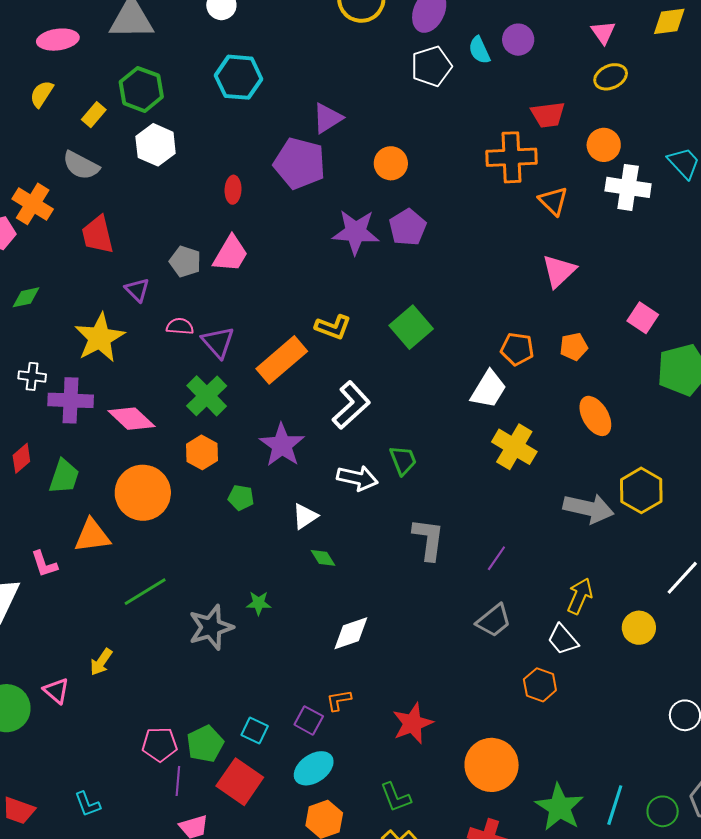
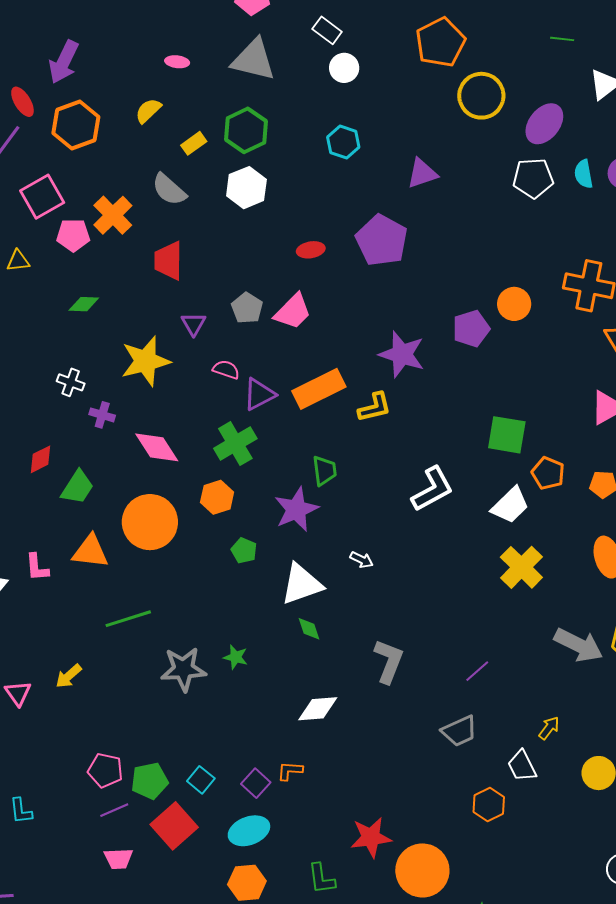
pink ellipse: (58, 40) -> (177, 62), size x0.6
cyan hexagon: (239, 77) -> (343, 142), size x0.7
purple triangle: (328, 118) -> (422, 173), moved
orange circle: (391, 163) -> (514, 304), moved
red ellipse: (233, 190) -> (311, 250), turned 64
purple star: (356, 232) -> (402, 354), moved
yellow L-shape: (333, 327) -> (375, 407), turned -48
green square: (411, 327) -> (507, 435), moved, turned 36
purple triangle: (218, 342) -> (259, 394), turned 30
orange rectangle: (282, 360) -> (319, 389), moved
purple cross: (71, 400) -> (102, 415), size x0.6
white L-shape: (351, 405) -> (432, 489), moved
green trapezoid: (403, 460) -> (324, 471), moved
white arrow: (357, 478) -> (362, 560), size x0.6
white triangle: (305, 516) -> (301, 584), size x1.6
gray L-shape: (428, 539) -> (389, 661), moved
yellow arrow: (580, 596) -> (549, 728), size x0.7
red star: (413, 723) -> (371, 837), moved
purple line: (178, 781) -> (114, 810), turned 48

